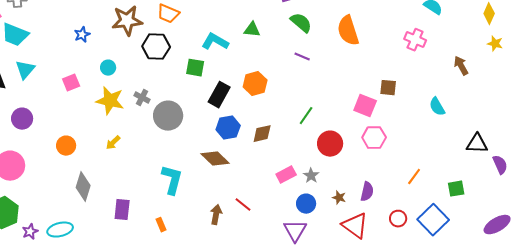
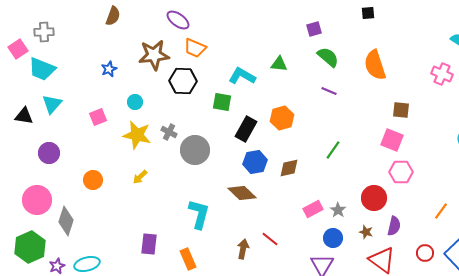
brown square: (388, 88) -> (401, 110), moved
red circle: (330, 144) -> (374, 198), moved
gray diamond: (83, 187) -> (66, 221), moved
orange rectangle: (161, 225) -> (188, 259), size x1.5

